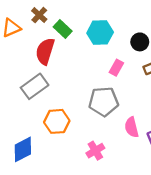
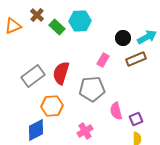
cyan hexagon: (100, 33) -> (80, 21), moved
red semicircle: (45, 51) -> (61, 73), moved
blue diamond: (23, 149) -> (36, 130), moved

